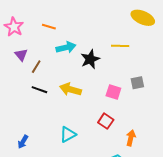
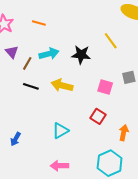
yellow line: (120, 46) -> (111, 41), turned 54
cyan arrow: (66, 47) -> (49, 54), moved
black star: (90, 59) -> (81, 55), turned 30

